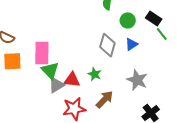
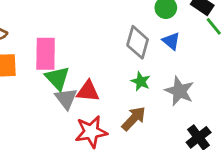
blue triangle: (131, 44) -> (171, 41), turned -48
green star: (95, 74) -> (141, 81), moved
gray triangle: (56, 85) -> (66, 99), turned -36

